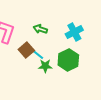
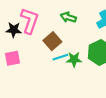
cyan line: (37, 54) -> (60, 57), moved, turned -56

